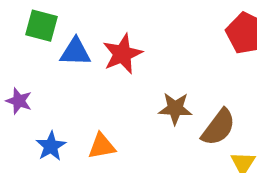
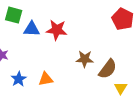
red star: (122, 54) -> (57, 30), turned 30

